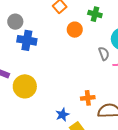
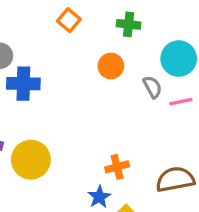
orange circle: (75, 30) -> (111, 66), moved
orange cross: (88, 98) -> (117, 167), moved

